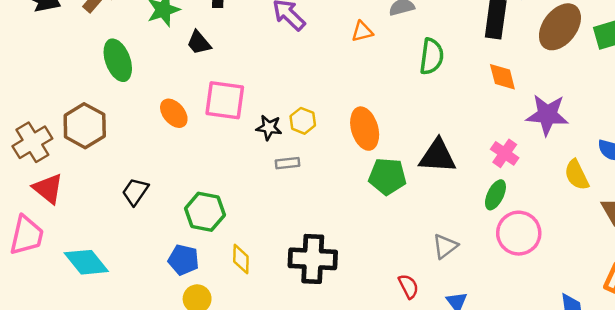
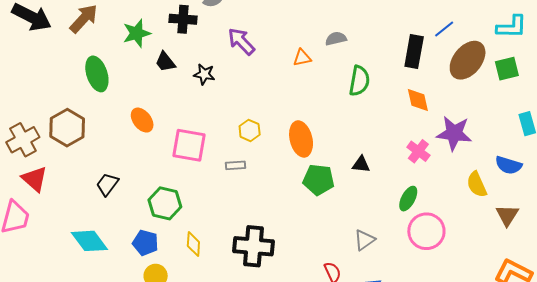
pink square: (225, 100) -> (189, 145), moved
black star: (269, 127) -> (204, 74), moved
pink cross: (505, 153) -> (418, 151), moved
black triangle: (438, 156) -> (361, 164), size x0.6
cyan diamond: (86, 262) -> (89, 241), moved

